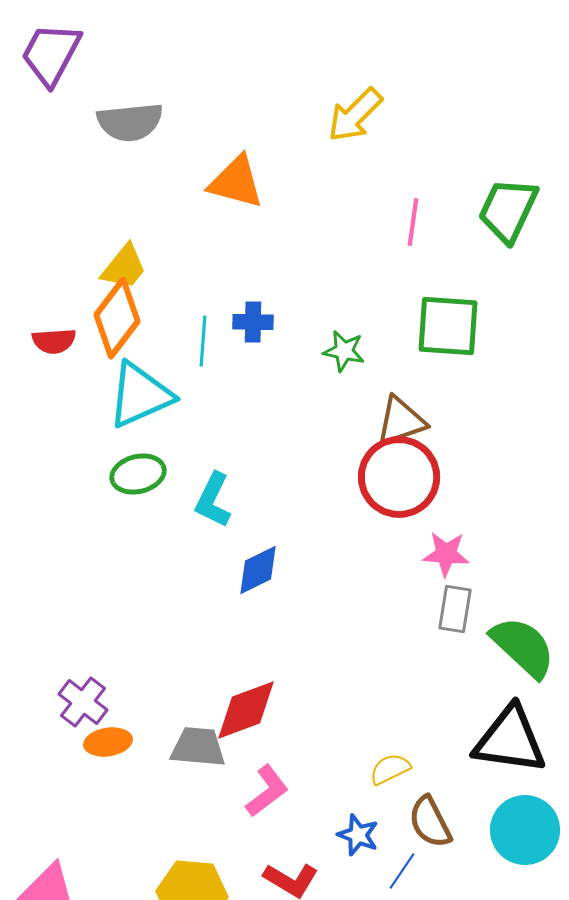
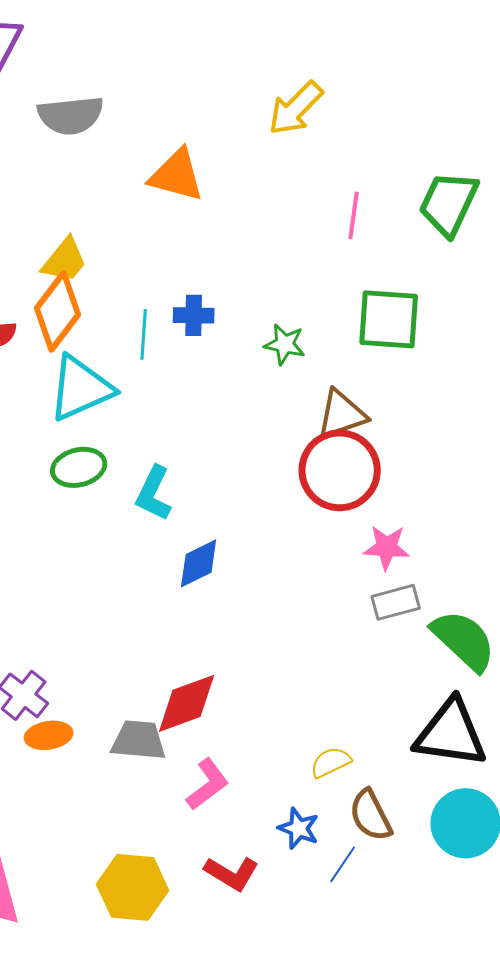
gray rectangle: (455, 609) -> (396, 602), turned 66

